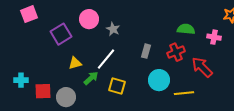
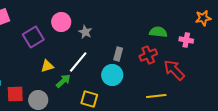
cyan circle: (159, 80) -> (112, 75), moved
yellow square: (117, 86) -> (89, 99), moved

